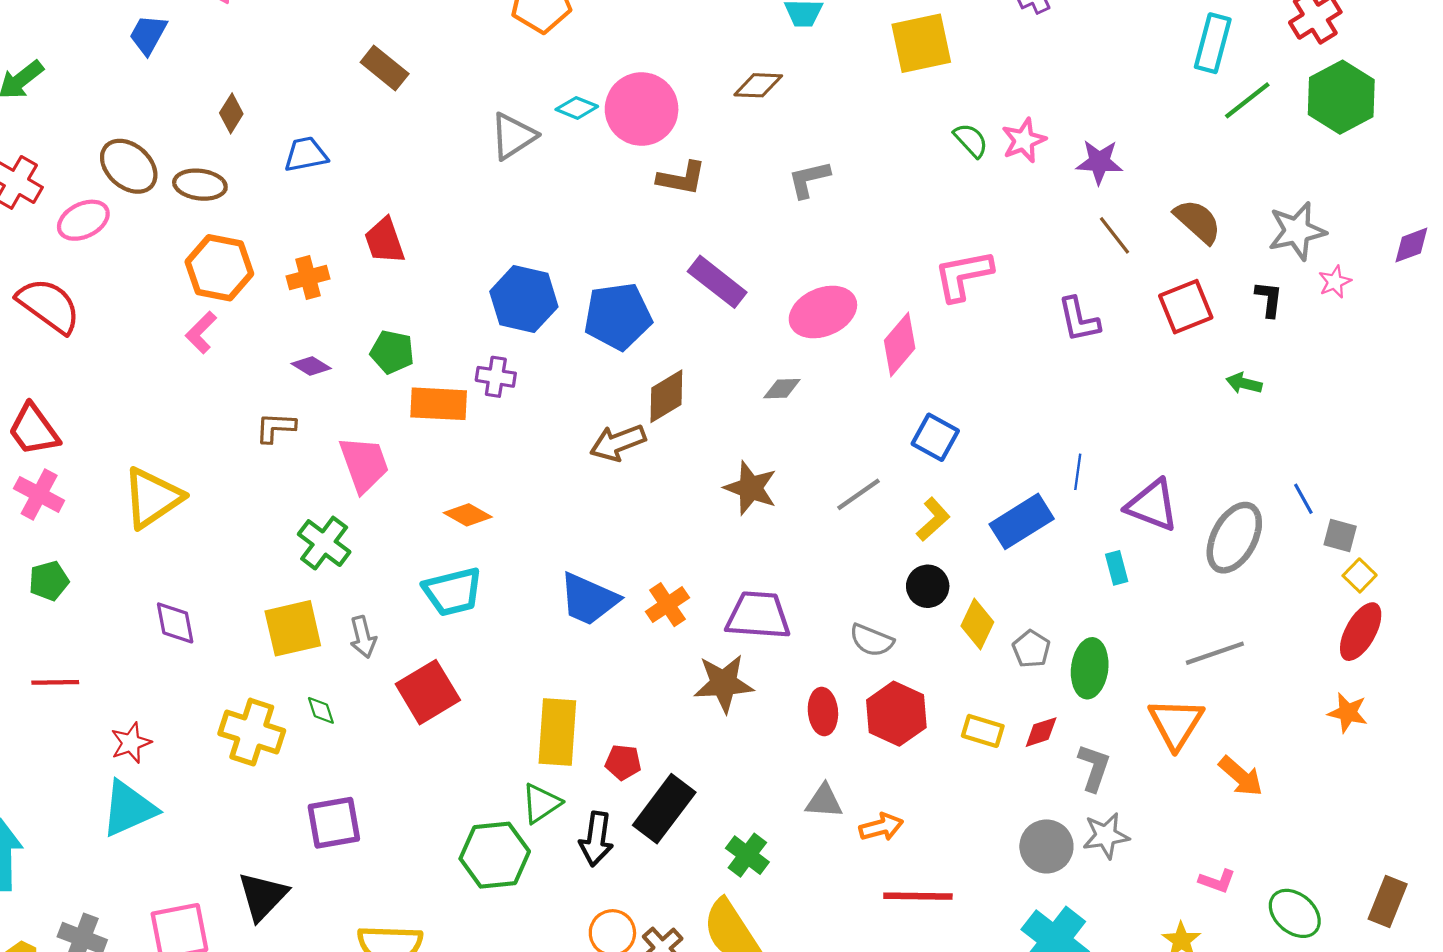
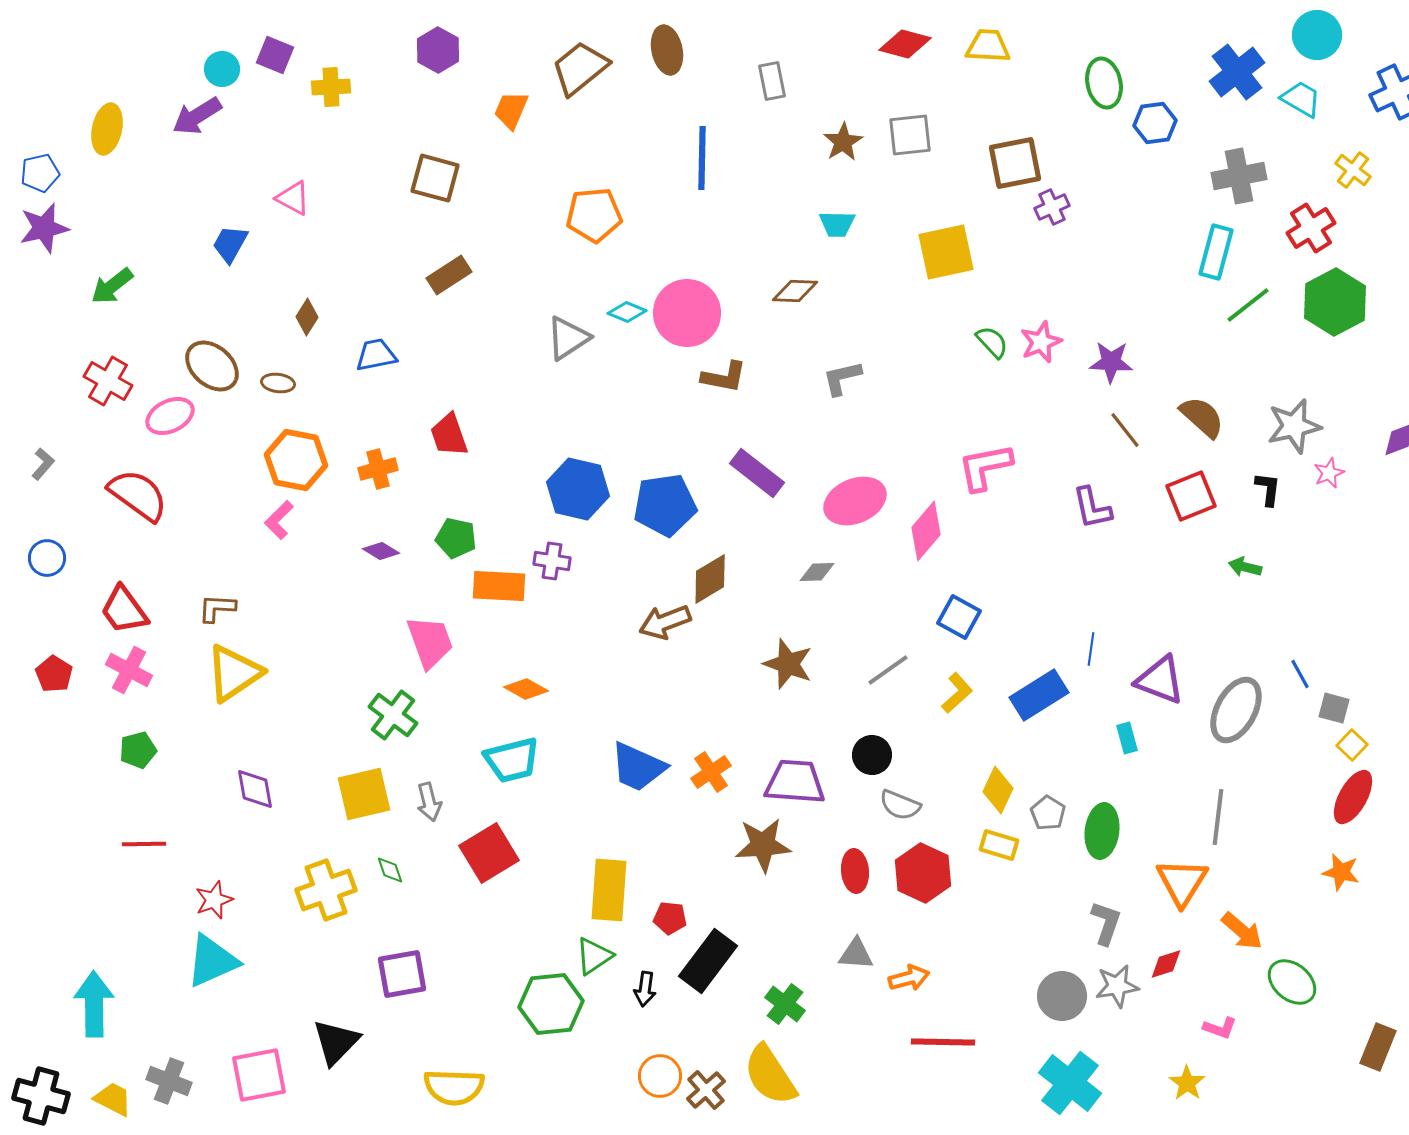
brown rectangle: (385, 68) -> (449, 275), turned -72
brown ellipse: (200, 185) -> (278, 383), size x0.7
brown L-shape: (276, 428) -> (217, 608), moved
black circle: (928, 586) -> (872, 755), moved
gray line: (1215, 653) -> (1218, 817), turned -64
yellow rectangle: (983, 731) -> (999, 845), moved
yellow cross: (252, 732) -> (326, 890), turned -38
red diamond: (1041, 732) -> (1166, 964), moved
black arrow: (596, 839) -> (645, 989), size x0.7
green ellipse: (1295, 913) -> (1292, 982), moved

